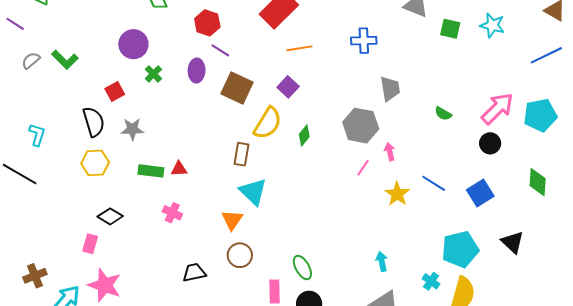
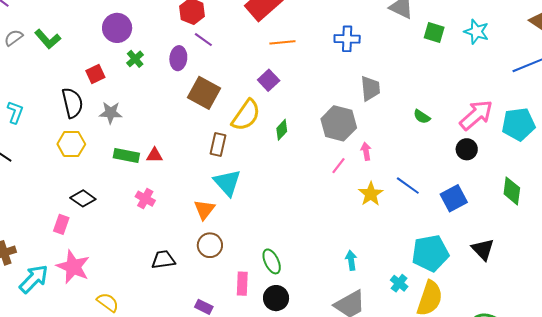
brown square: (237, 88) -> (204, 93), moved

